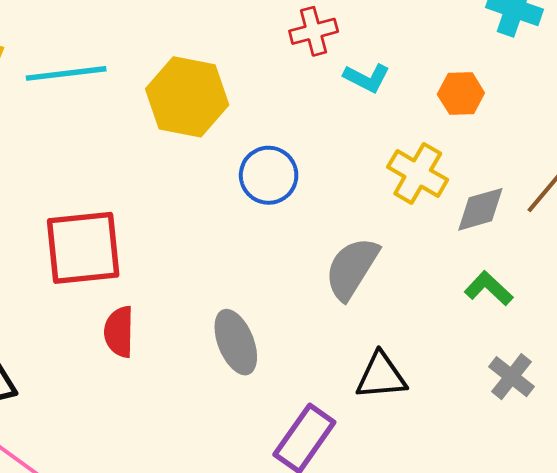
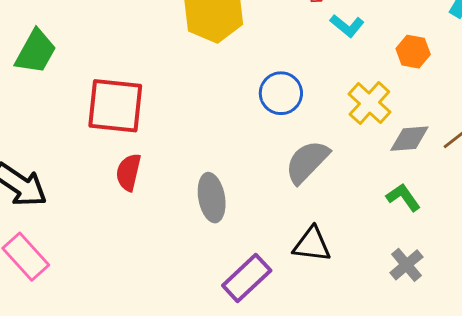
blue circle: (269, 175) -> (281, 93), moved

